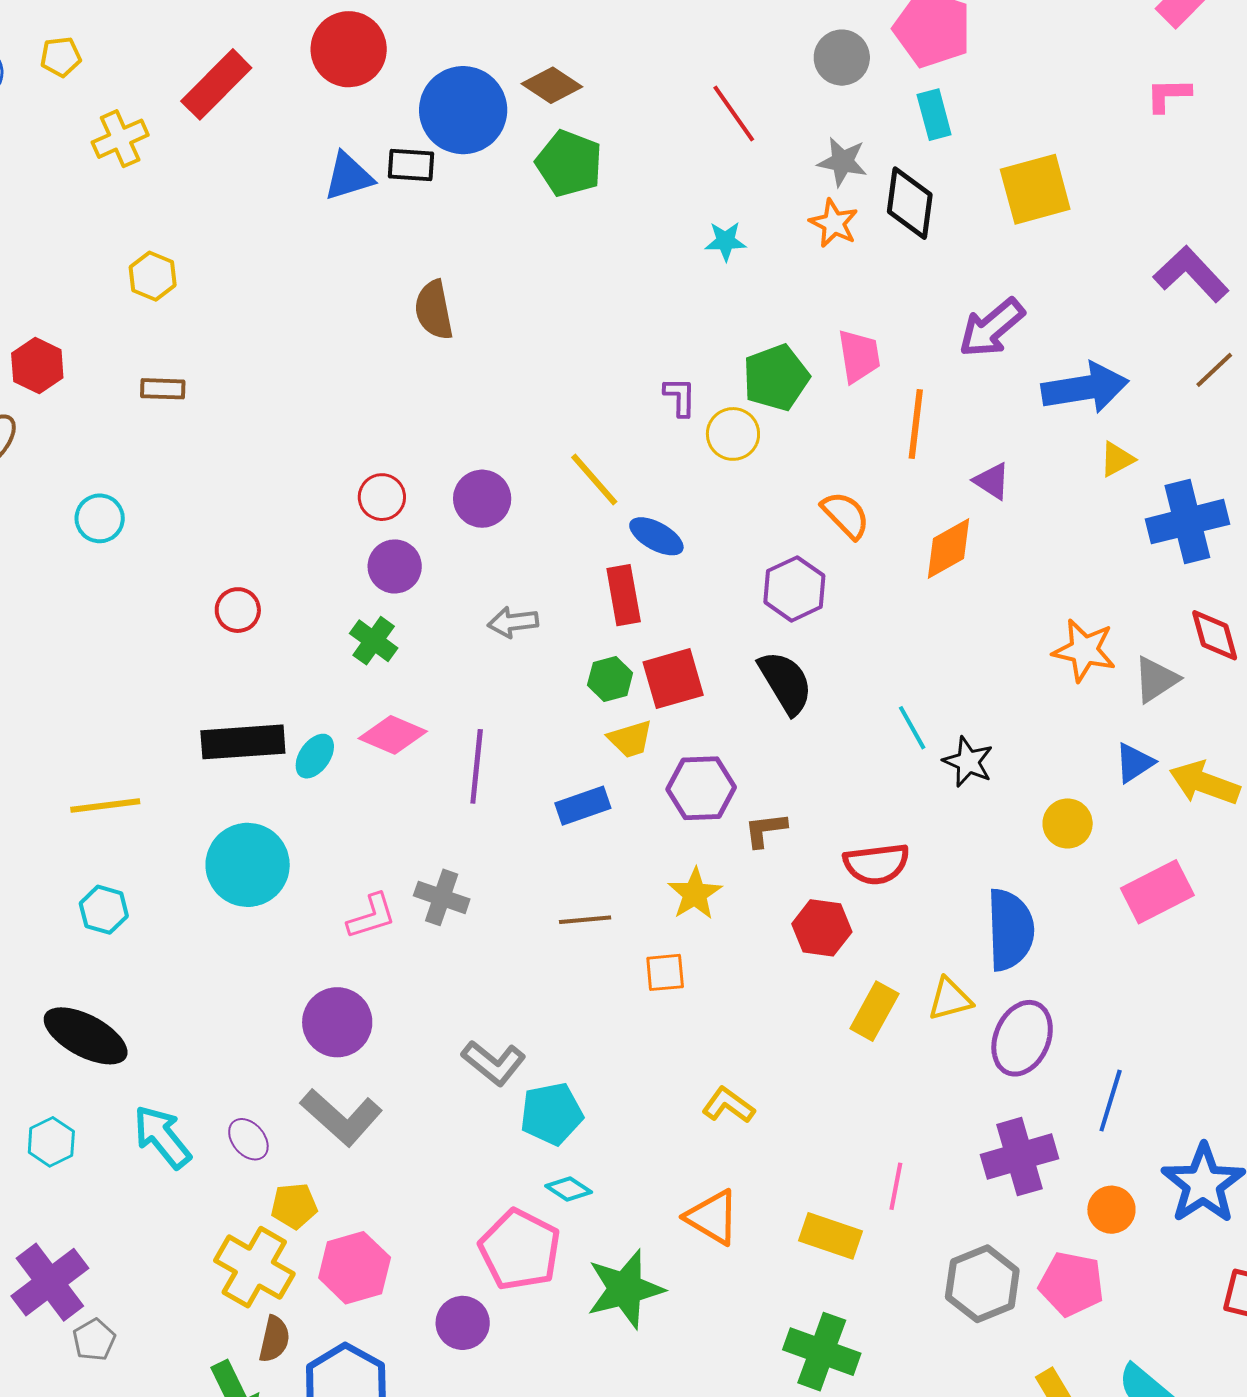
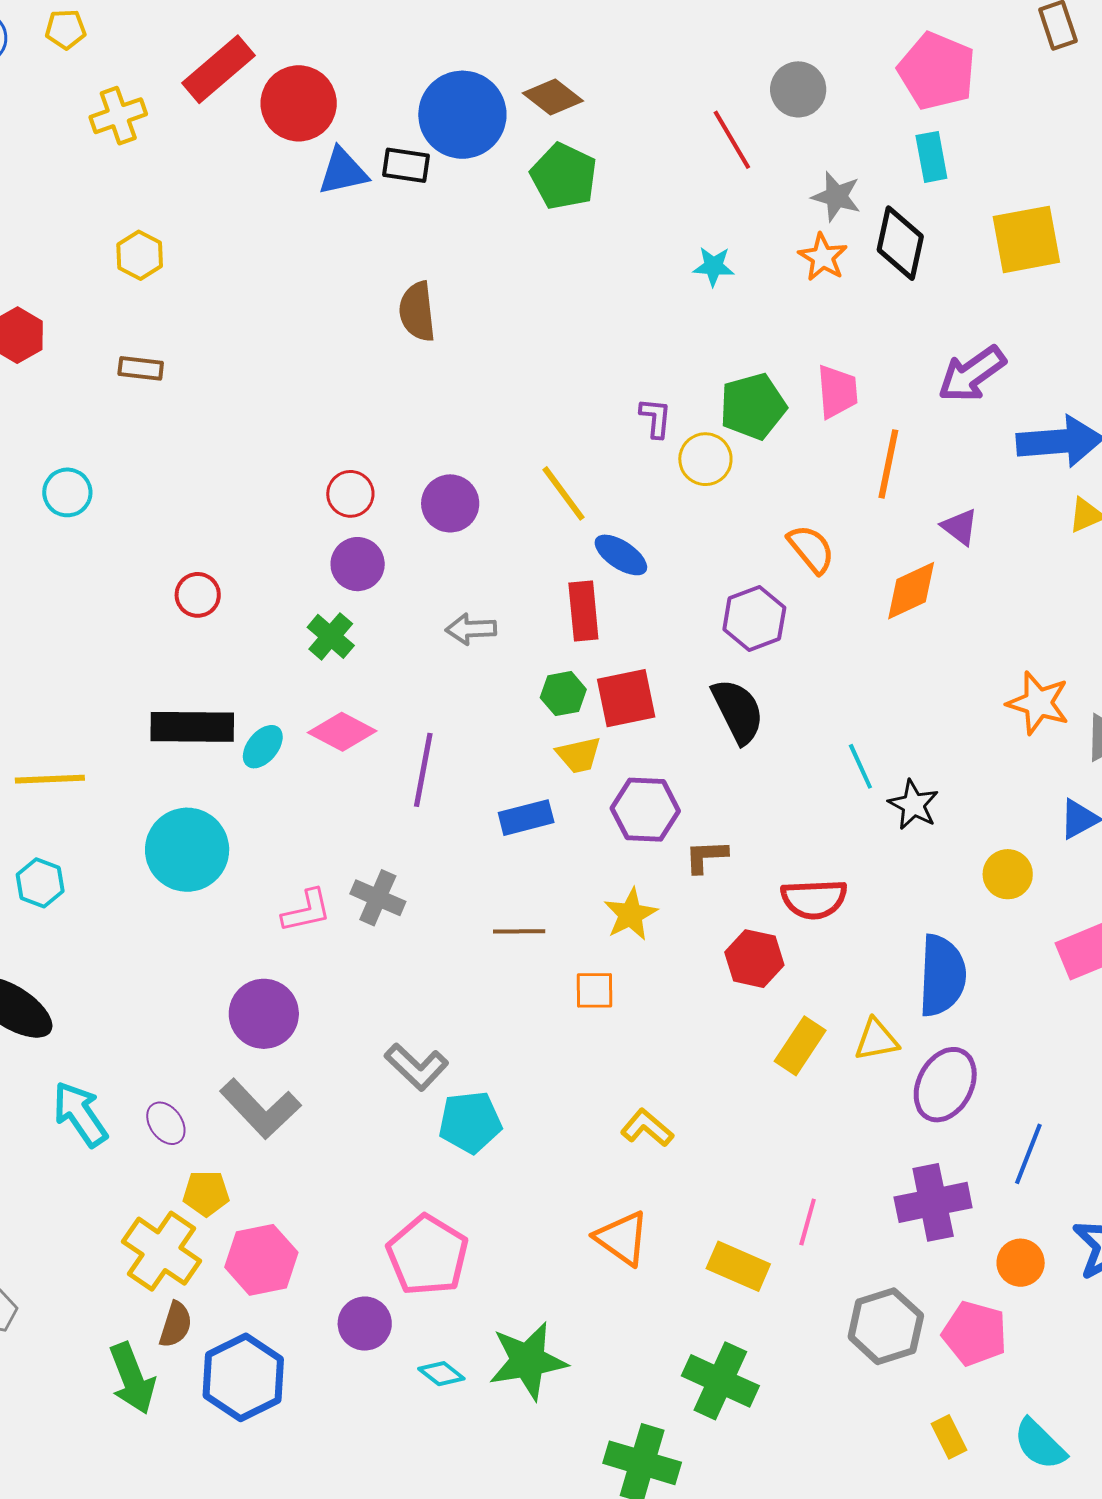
red circle: (349, 49) -> (299, 103), moved
gray circle: (842, 58) -> (798, 89), moved
cyan diamond: (569, 1189) -> (441, 1374), moved
green star: (625, 1289) -> (528, 1361), moved

